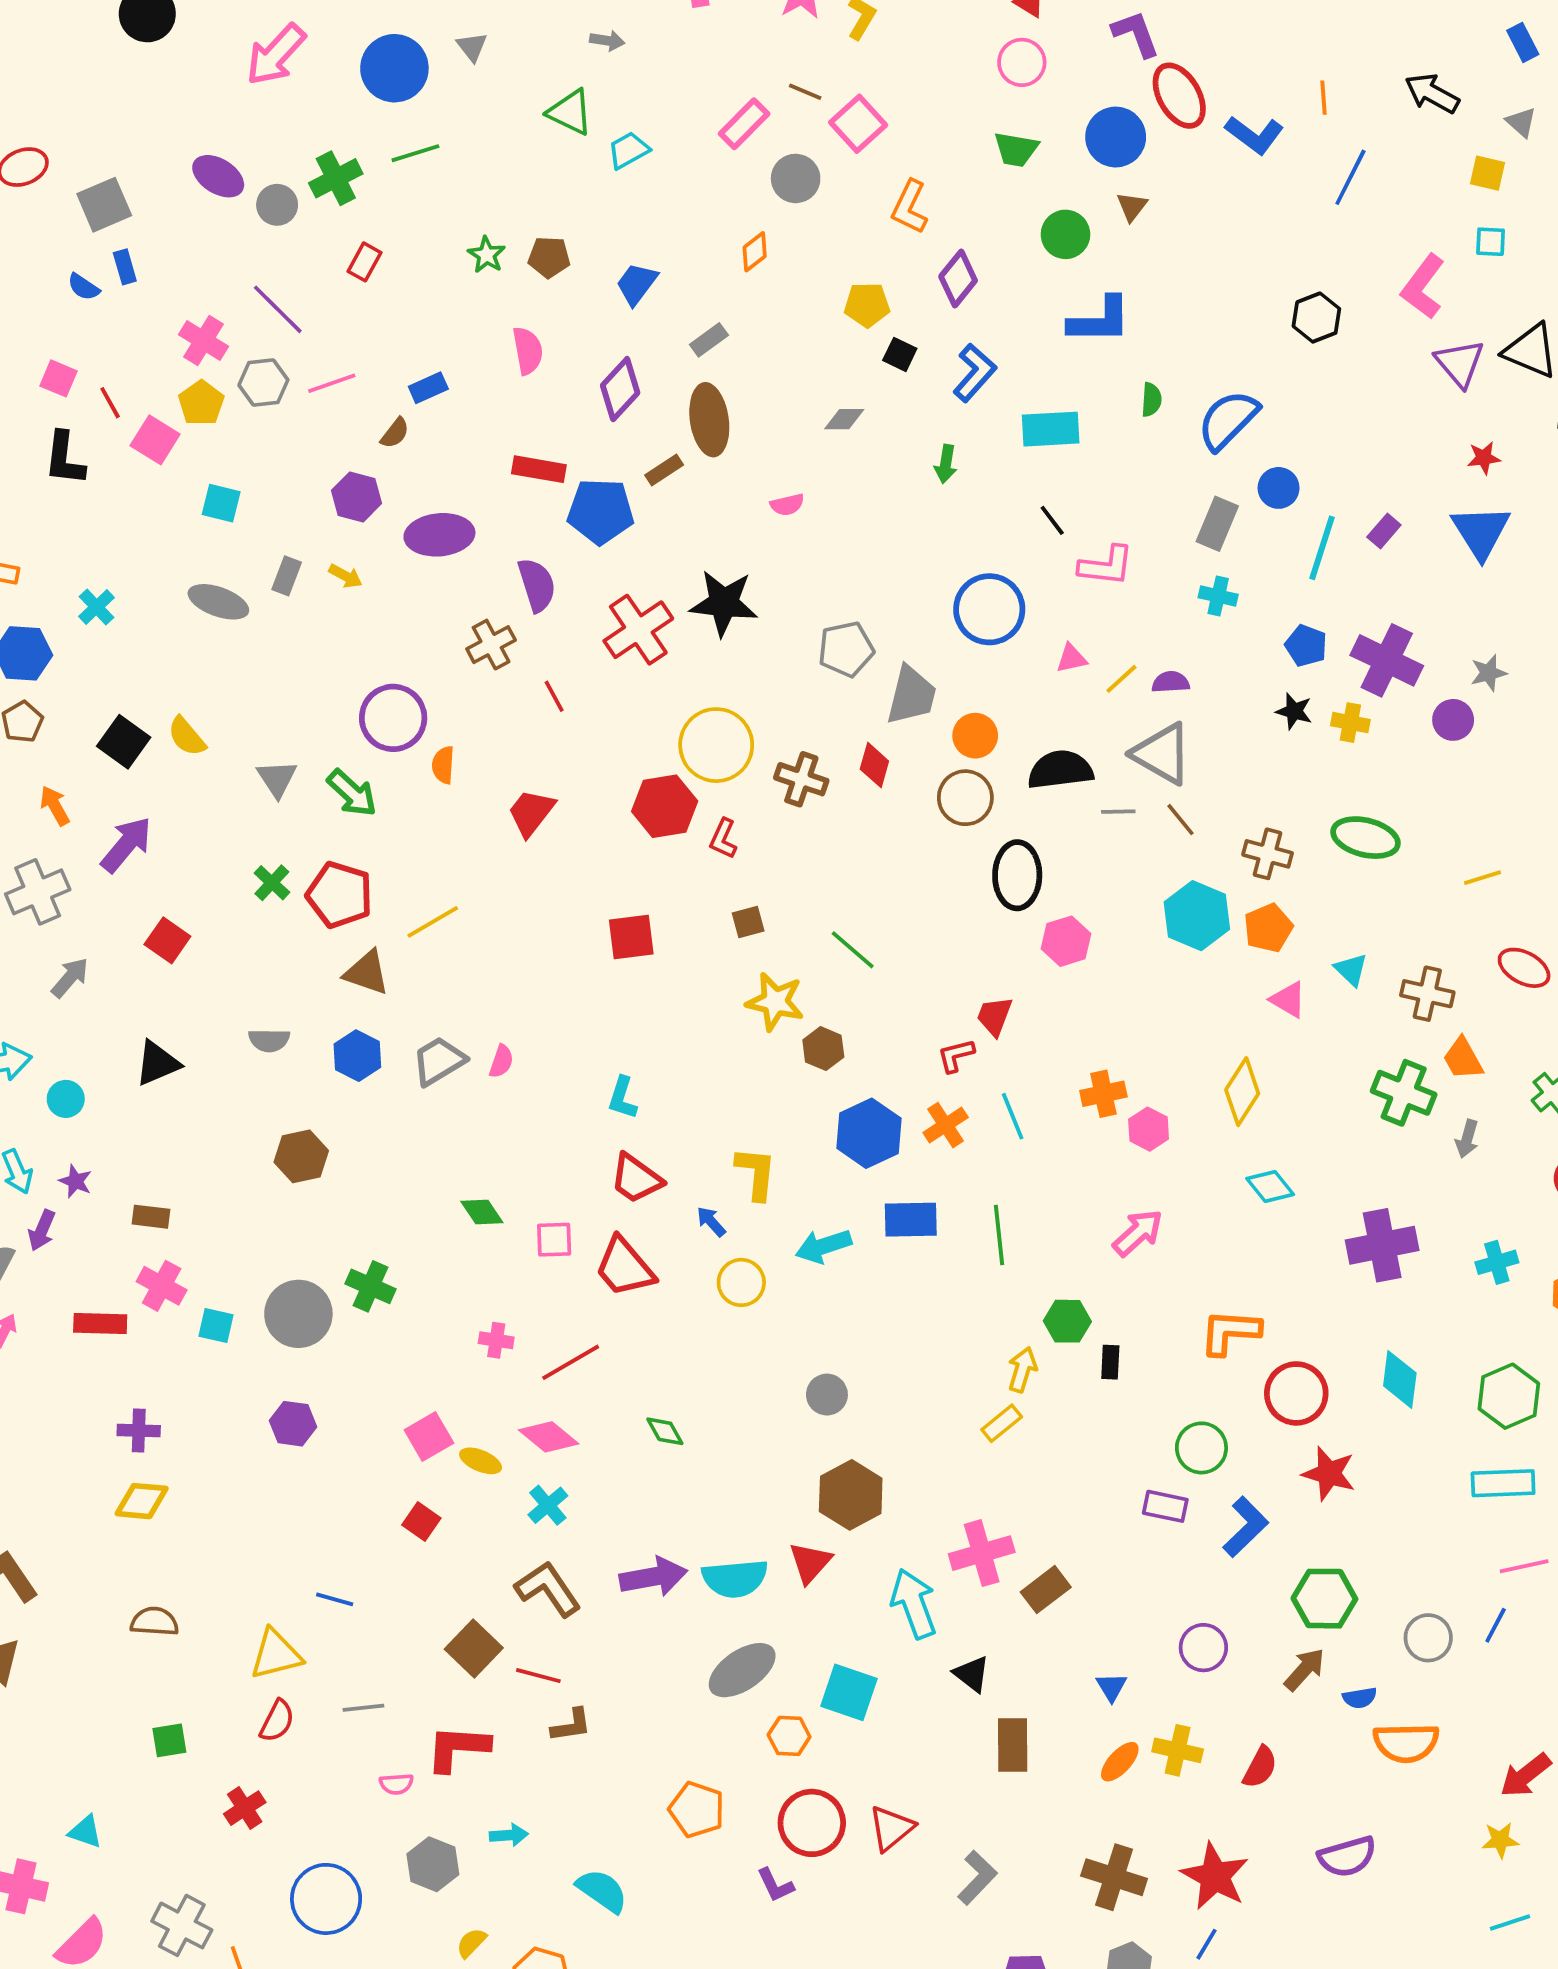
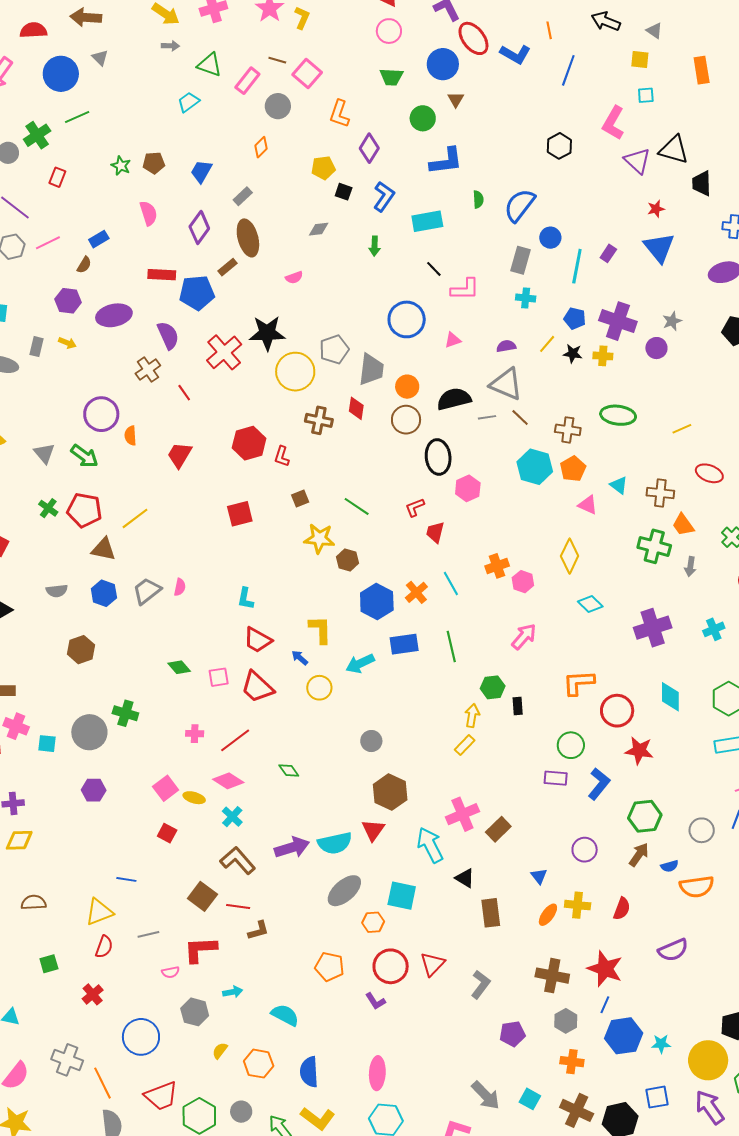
green triangle: (570, 112) -> (210, 65), moved
yellow line: (1121, 679) -> (547, 344), moved
yellow circle: (716, 745) -> (295, 372), moved
red L-shape: (956, 1055) -> (415, 507), moved

